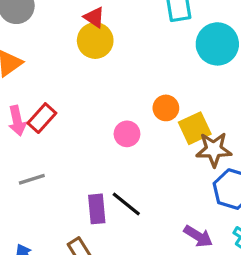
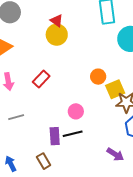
red rectangle: (42, 118) -> (41, 79), moved
pink circle: (127, 134) -> (76, 111), moved
black line: (126, 204) -> (73, 134), turned -54

